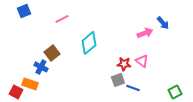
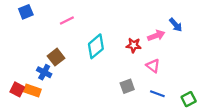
red star: (124, 64) -> (134, 45), moved
blue line: (133, 88) -> (157, 94), moved
red square: (16, 92) -> (17, 89), moved

